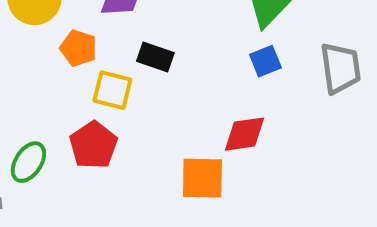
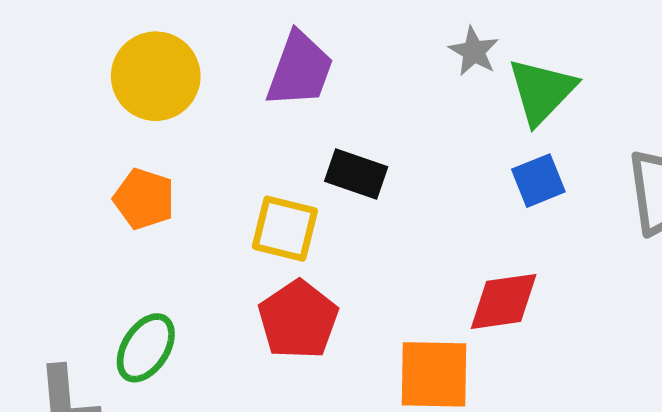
orange pentagon: (78, 48) -> (144, 199), moved
red pentagon: (93, 145) -> (298, 320), moved

